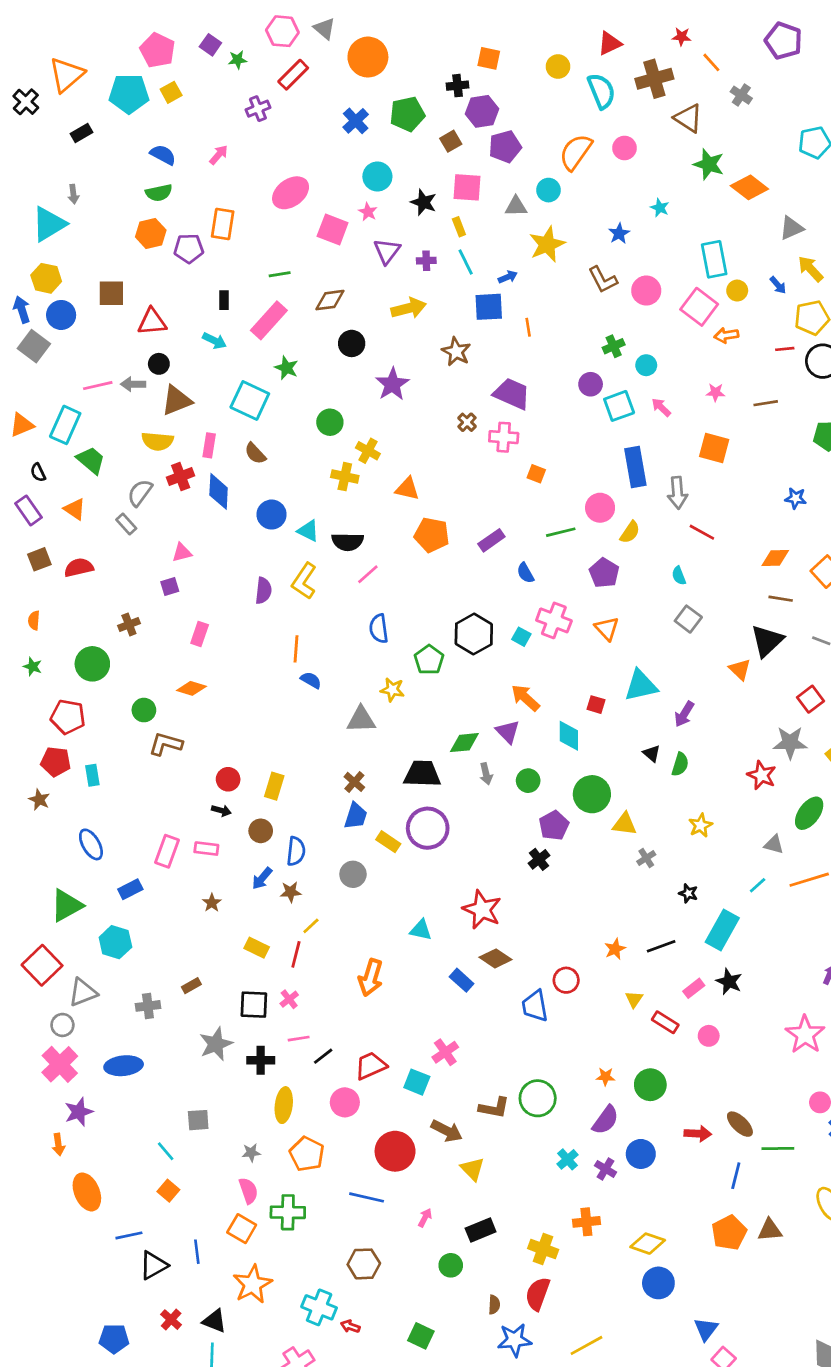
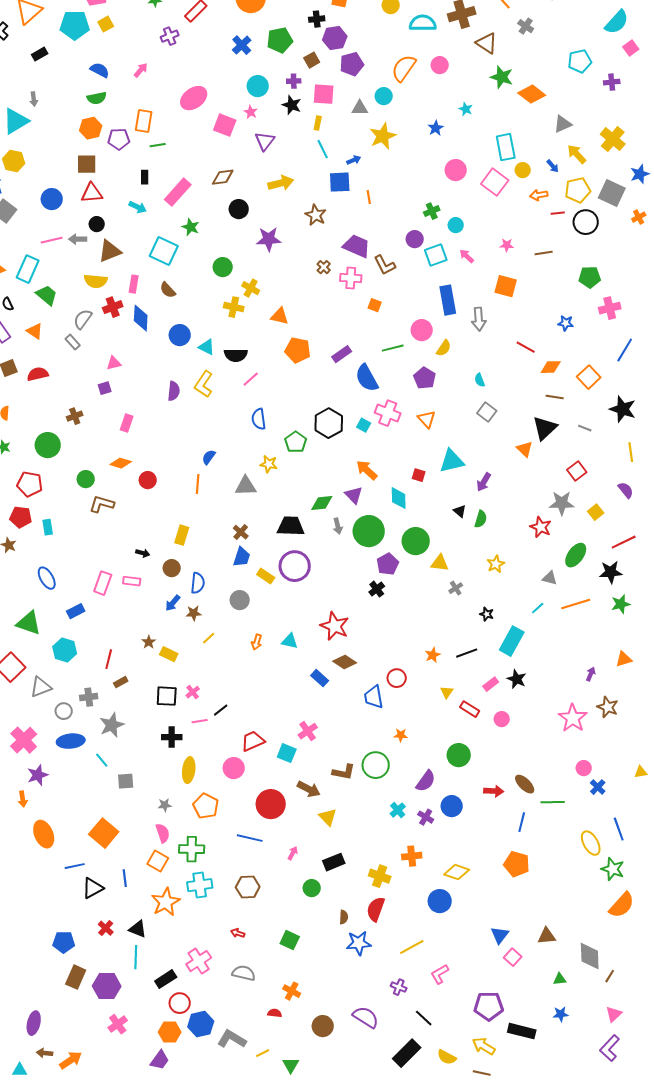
cyan semicircle: (601, 91) -> (423, 23), turned -68
yellow rectangle: (459, 227) -> (318, 123), turned 32
purple cross: (426, 261) -> (294, 81), moved
green line: (280, 274) -> (158, 145), moved
brown L-shape: (603, 280) -> (385, 265), moved
brown square: (111, 293) -> (87, 164), moved
blue circle: (61, 315) -> (52, 199), moved
orange arrow: (726, 335) -> (539, 195), moved
purple star: (392, 384) -> (269, 239), turned 30
red line: (702, 532) -> (526, 347), moved
blue semicircle: (525, 573) -> (367, 378), size x1.8
orange line: (296, 649) -> (198, 484), moved
blue semicircle: (311, 680) -> (209, 457), turned -84
red circle: (228, 779) -> (148, 480), moved
green circle: (528, 781) -> (369, 531), size x1.8
brown star: (212, 903) -> (149, 642), moved
green triangle: (67, 906) -> (29, 623), turned 48
red line: (296, 954) -> (109, 659), moved
orange arrow: (371, 977) -> (257, 642), moved, size x0.6
gray circle: (62, 1025) -> (64, 711), moved
gray star: (216, 1044) -> (112, 725), moved
black line: (323, 1056) -> (221, 710), moved
orange star: (605, 1077) -> (401, 735), moved
cyan line: (166, 1151) -> (102, 760), moved
orange square: (168, 1191) -> (104, 833), size x1.8
brown triangle: (770, 1230) -> (547, 936), moved
orange pentagon: (729, 1233) -> (517, 864), turned -30
blue circle: (658, 1283) -> (440, 901), moved
cyan cross: (319, 1307) -> (200, 885), moved, turned -30

